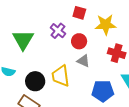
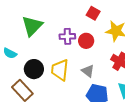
purple cross: (58, 31) -> (67, 36), moved, turned 35
gray triangle: (83, 61) -> (88, 71), moved

